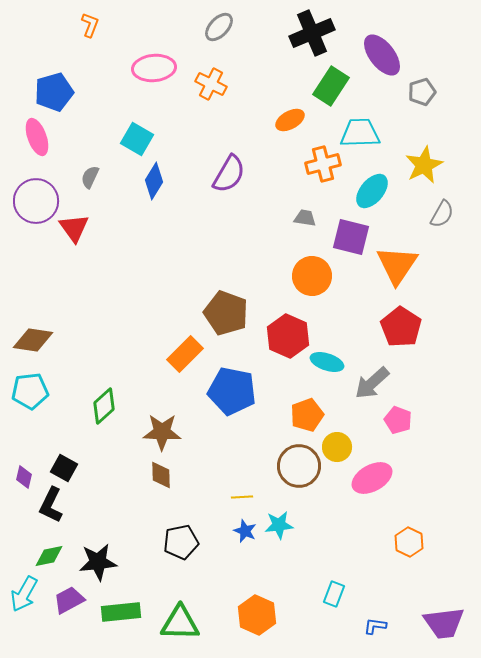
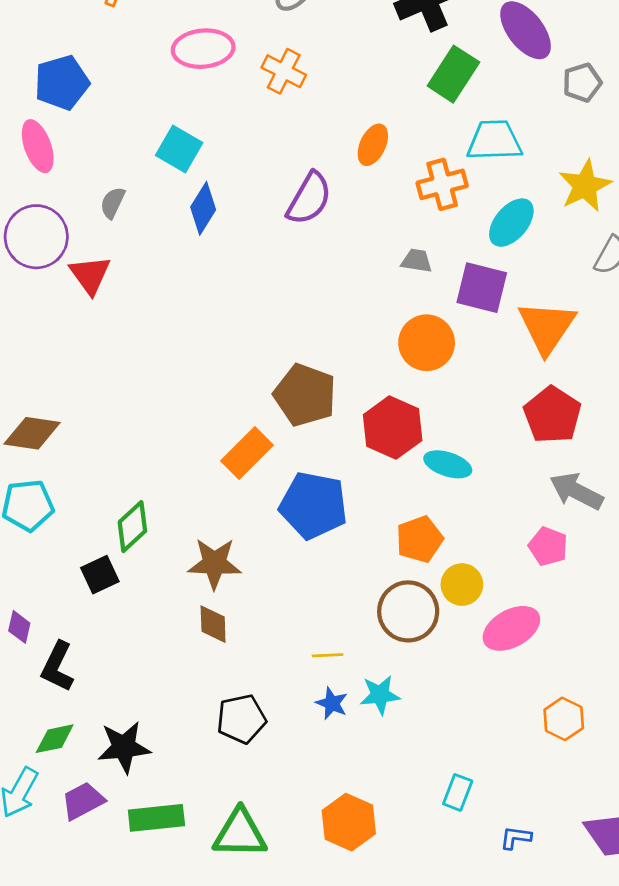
orange ellipse: (290, 120) -> (373, 145), moved, turned -36
gray arrow: (372, 383) -> (576, 491), moved, turned 69
black square: (64, 468) -> (100, 575), moved, turned 36

